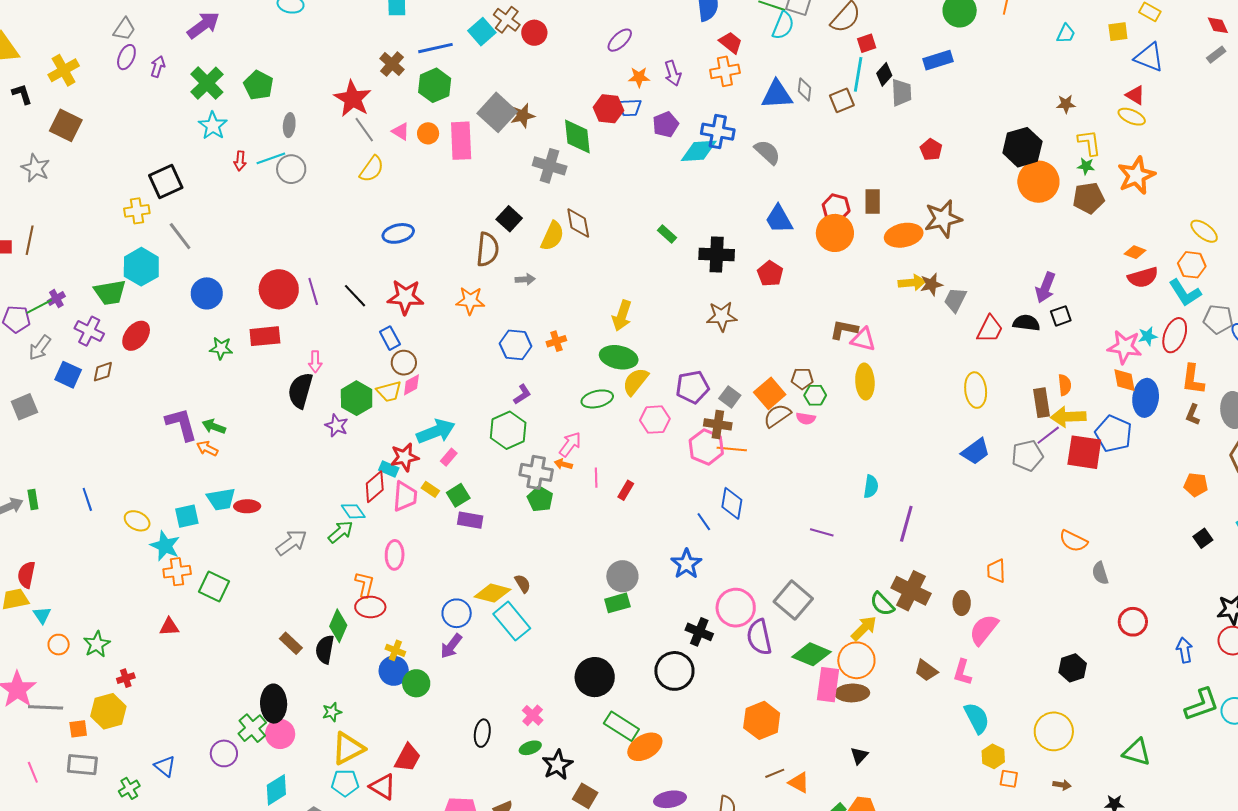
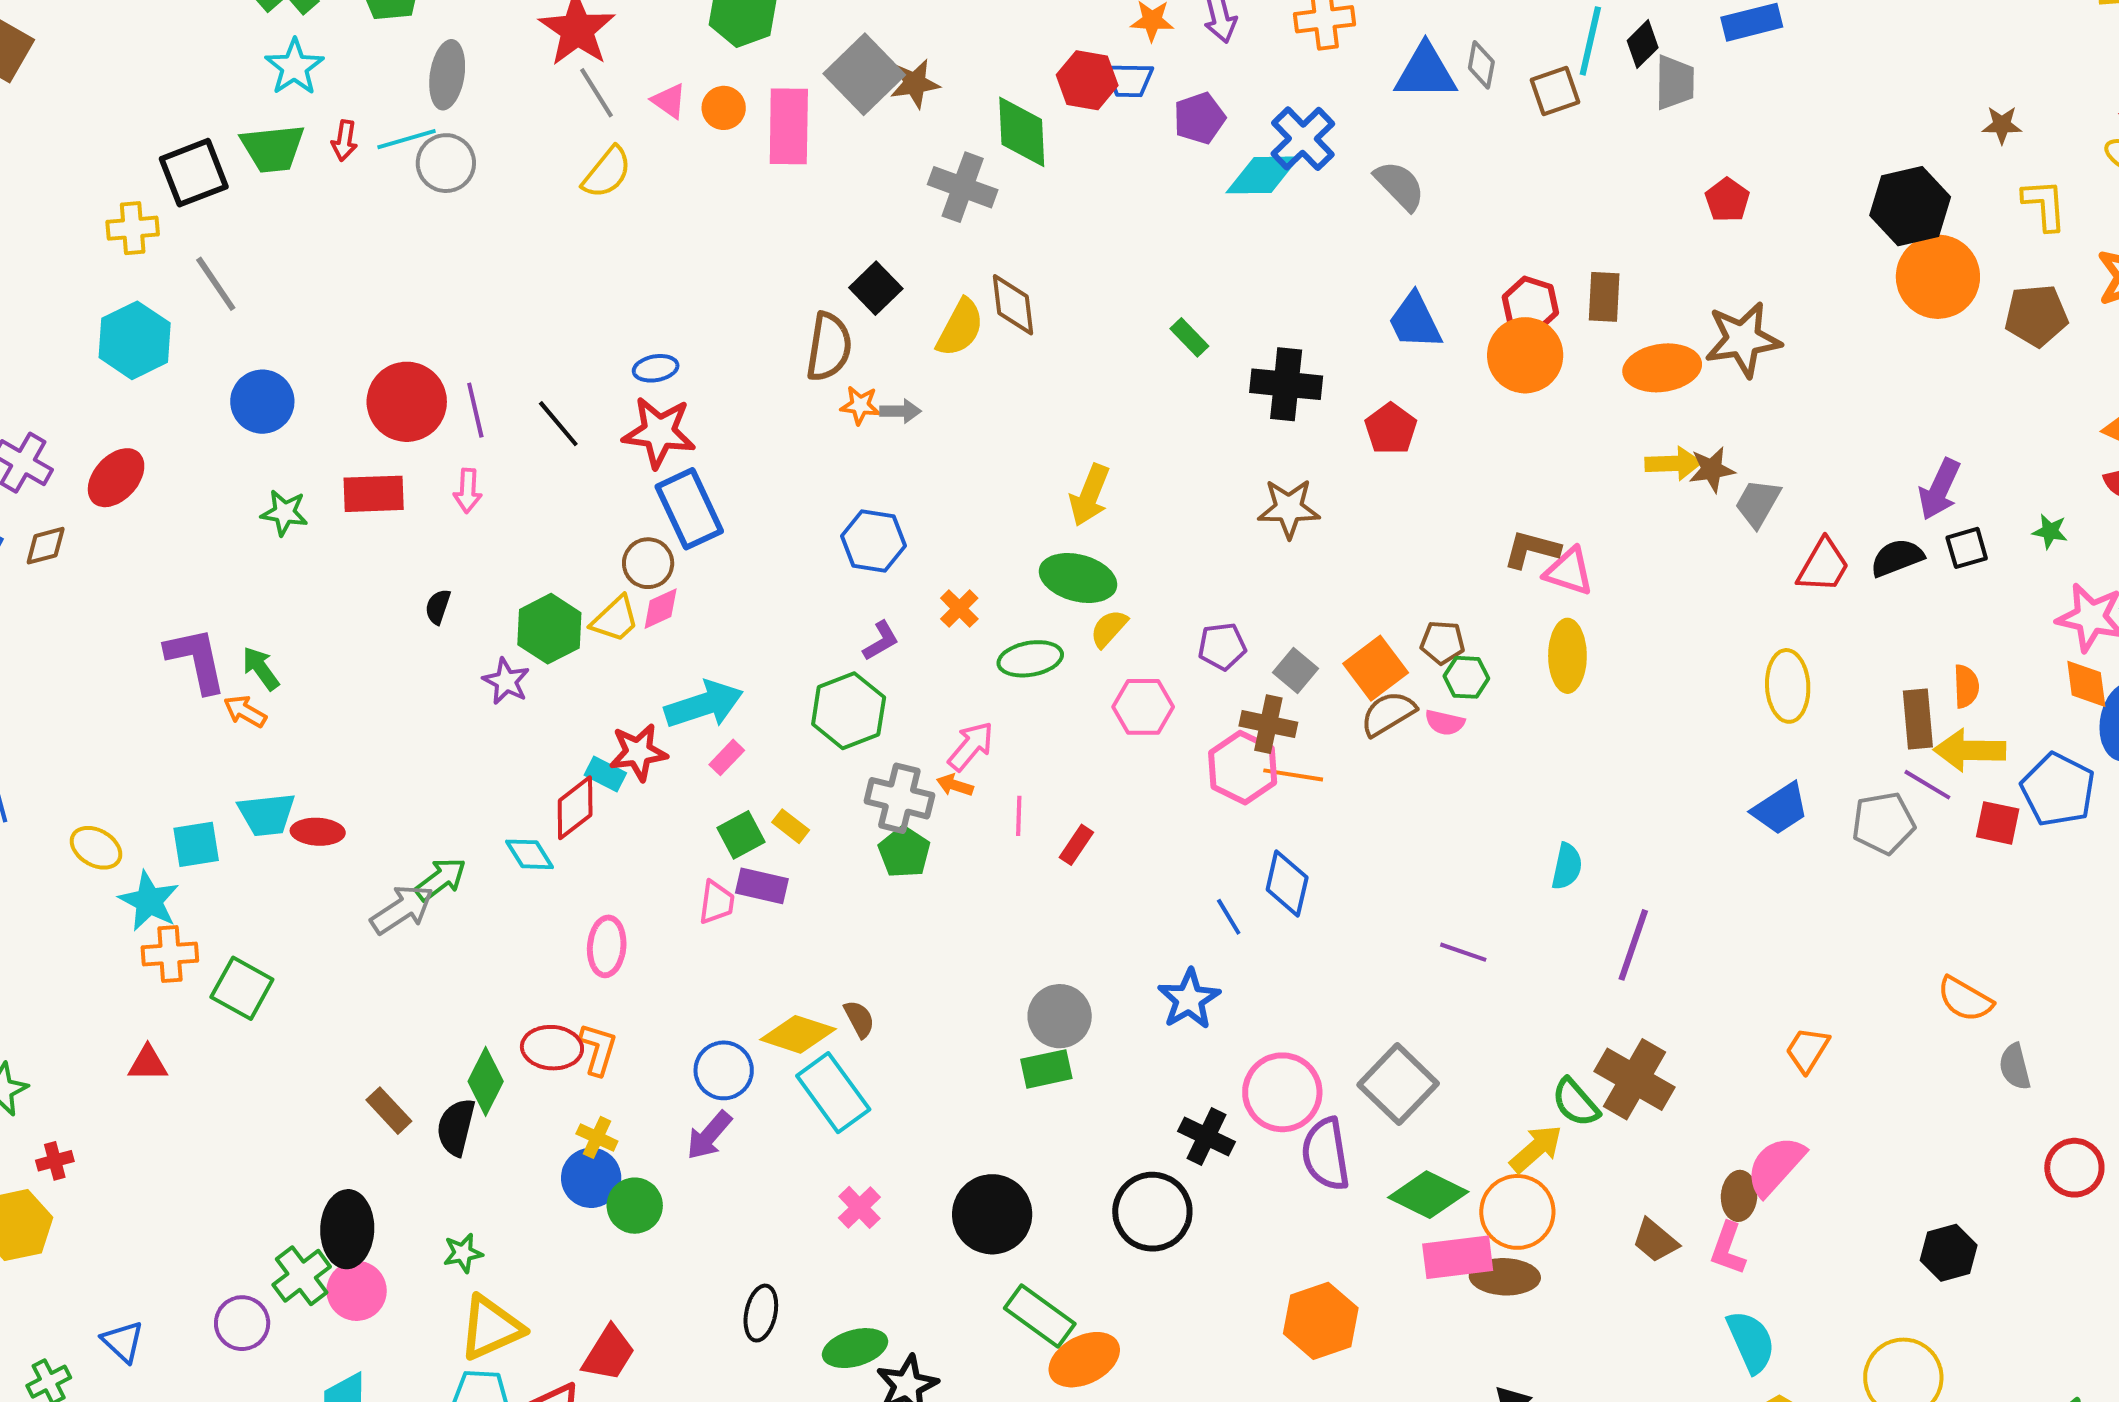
gray ellipse: (289, 125) -> (447, 75), size x1.4
blue cross: (718, 132) -> (1303, 139), turned 32
green star: (1086, 166) -> (2050, 531), moved
blue ellipse: (398, 233) -> (656, 368), moved, size x0.7
green trapezoid: (110, 292) -> (273, 148), moved
orange star: (470, 301) -> (860, 405), moved, size x0.7
black semicircle: (1026, 323) -> (1897, 558), turned -32
blue rectangle: (390, 338) -> (689, 509), moved, size x1.6
orange cross: (556, 341) -> (959, 608), moved, turned -30
pink arrow: (315, 362) -> (468, 491), moved
yellow semicircle: (635, 382) -> (1109, 628), size x0.7
purple pentagon: (692, 387) -> (1222, 646), size x0.7
black semicircle: (300, 391) -> (438, 607), size x0.5
yellow trapezoid: (389, 391) -> (615, 619), turned -32
green arrow: (214, 427) -> (261, 668), turned 30
purple line: (1048, 435) -> (1927, 785), turned 65
red square: (1084, 452) -> (1998, 823), size x0.6
yellow rectangle: (430, 489) -> (791, 826), moved
pink trapezoid: (405, 496) -> (717, 902), moved, size x0.7
green arrow: (341, 532) -> (441, 879), moved
orange trapezoid: (996, 571) -> (1807, 1050), turned 30
orange L-shape: (365, 584) -> (598, 1049), moved
brown ellipse: (962, 603) -> (1739, 1196), moved
pink rectangle: (828, 685) -> (1458, 1257), turned 72
pink cross: (533, 715) -> (859, 1207), moved
green ellipse: (530, 748) -> (855, 1348), size x1.4

